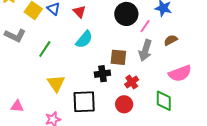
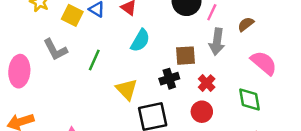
gray L-shape: (15, 36) -> (55, 50), turned 45
pink semicircle: (180, 73) -> (264, 63), turned -110
yellow triangle: (56, 83) -> (127, 89), moved

